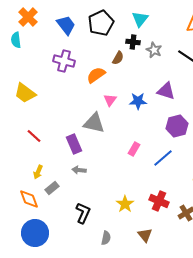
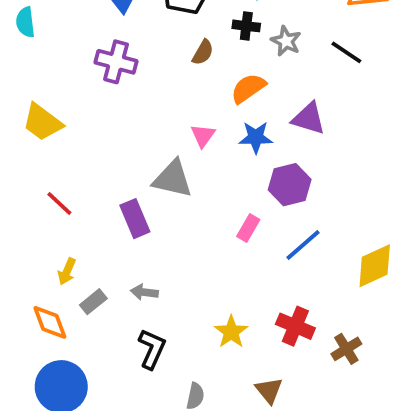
brown semicircle: (118, 58) -> (203, 52), moved
orange semicircle: (96, 75) -> (248, 88), moved
purple hexagon: (177, 126) -> (290, 185), moved
gray arrow: (79, 170) -> (144, 292), moved

